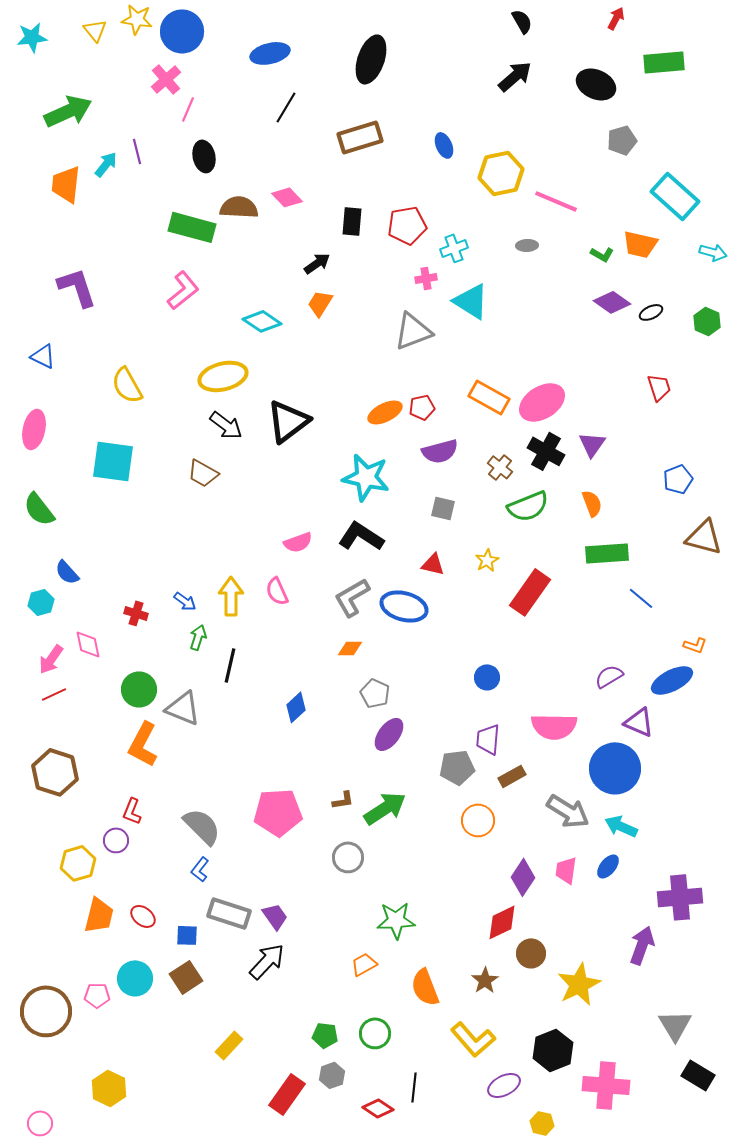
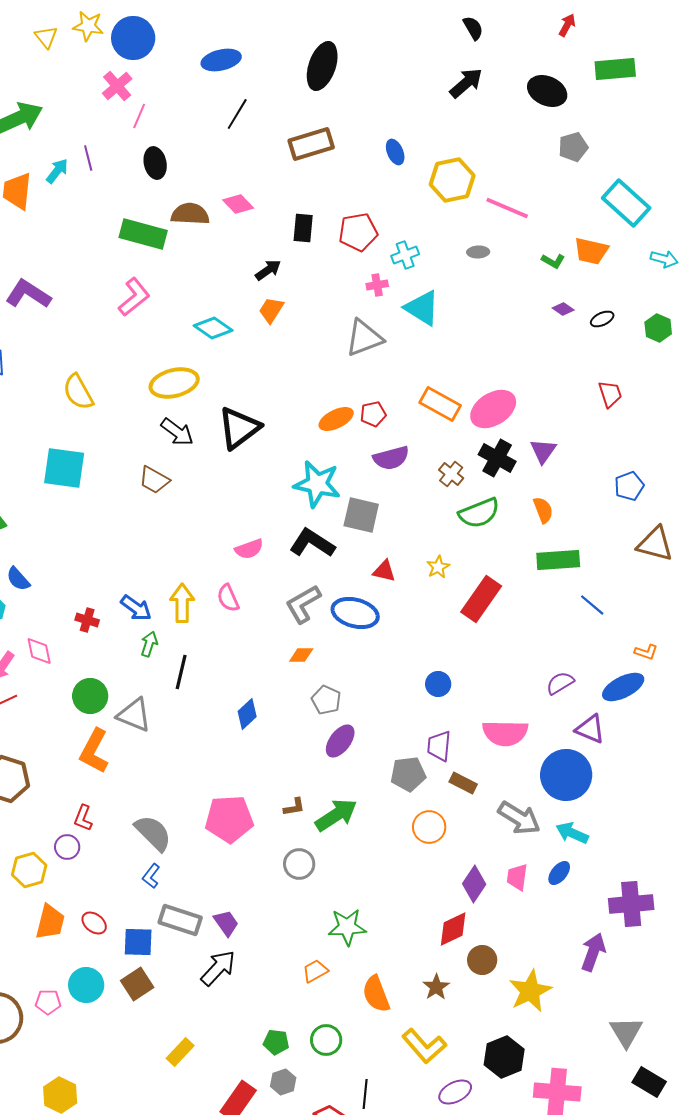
purple L-shape: (77, 287) -> (28, 294), turned -39
purple diamond: (612, 302) -> (563, 309), size x0.6
gray square: (443, 508) -> (361, 515), moved, size x1.5
blue arrow: (185, 601) -> (136, 608), size x1.4
brown rectangle: (512, 776) -> (463, 783), turned 56
blue square: (187, 935) -> (138, 942), size x1.4

